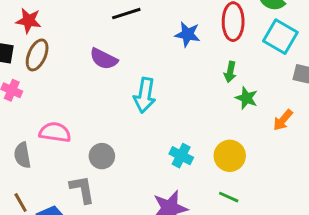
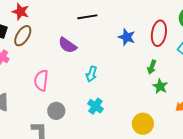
cyan arrow: (145, 95) -> (92, 74), size x0.7
pink semicircle: (55, 132) -> (41, 80), moved, turned -100
cyan cross: (181, 156) -> (95, 106), moved

